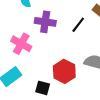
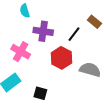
red hexagon: (64, 71) -> (61, 58), moved

